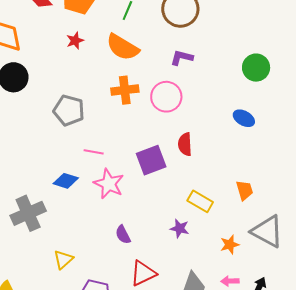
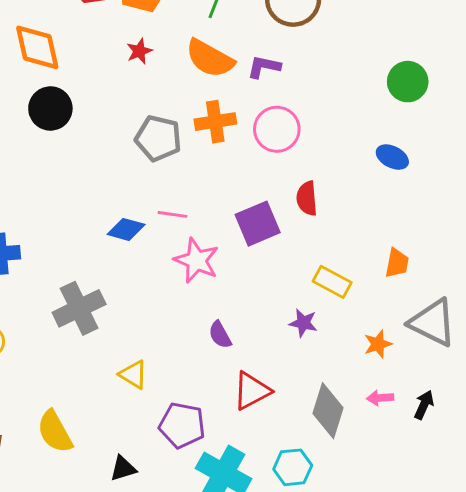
purple L-shape: (182, 58) -> (264, 67), moved
gray pentagon: (69, 110) -> (158, 138), moved
blue diamond: (66, 181) -> (126, 229), moved
orange trapezoid: (244, 190) -> (397, 263), turned 30
yellow triangle: (63, 259) -> (133, 375), turned -45

